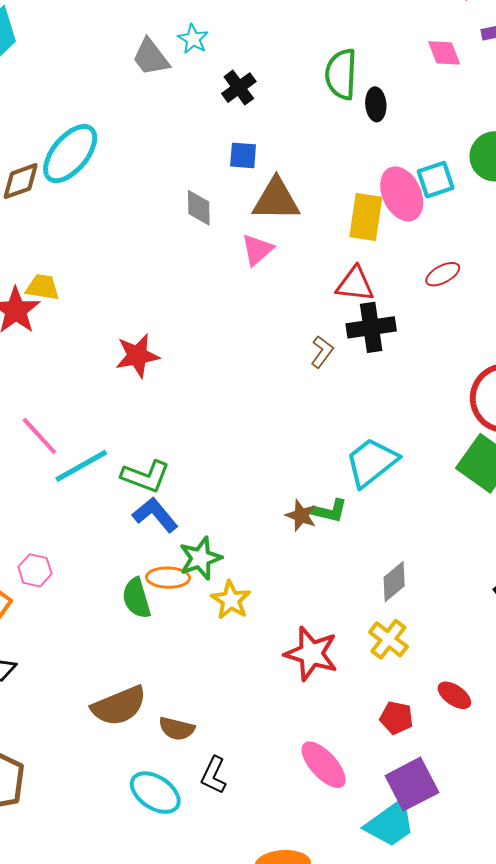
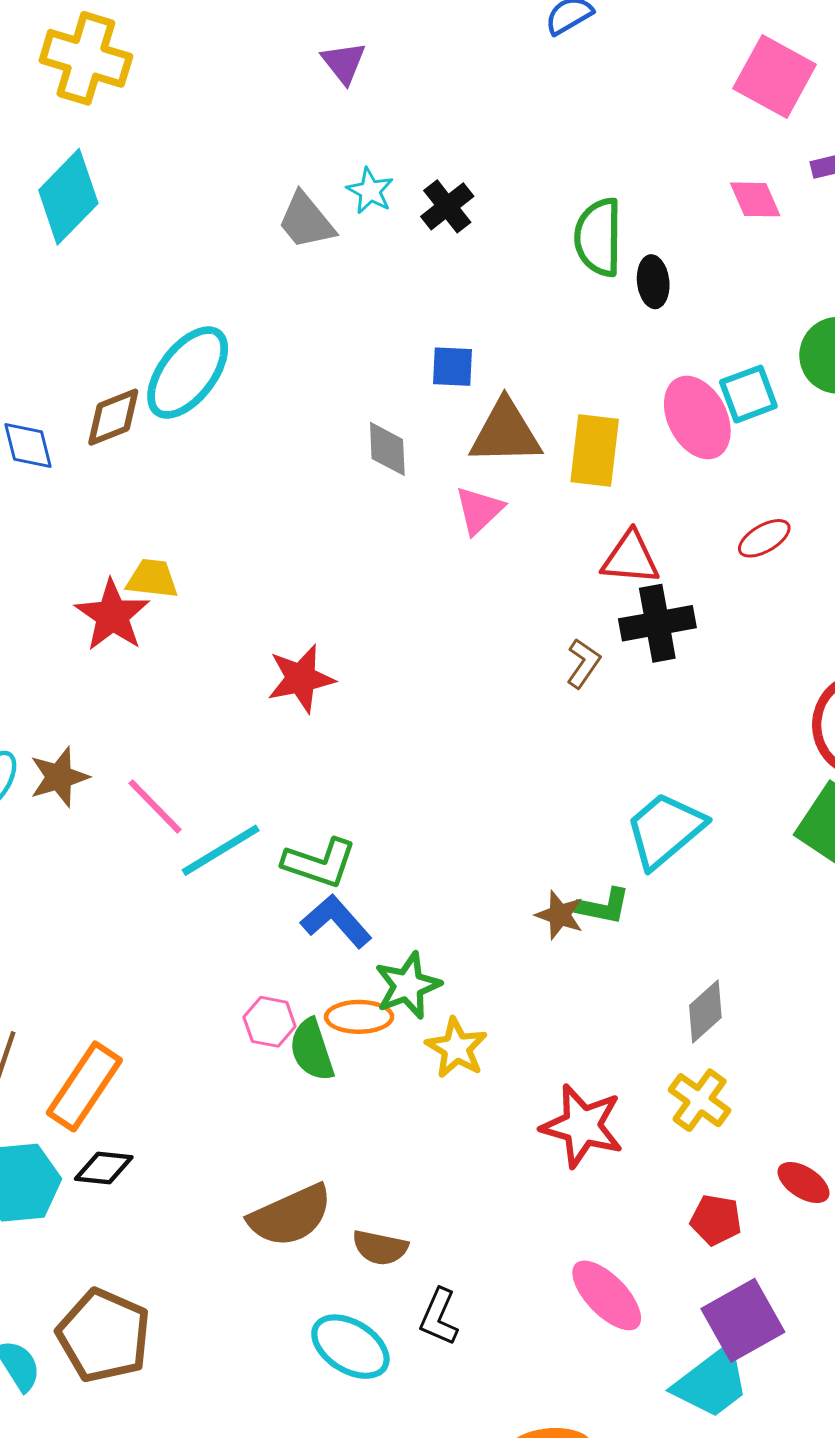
black cross: (239, 88) -> (447, 206), moved
yellow rectangle: (366, 217) -> (595, 451), moved
pink hexagon: (35, 570) -> (270, 1022), moved

